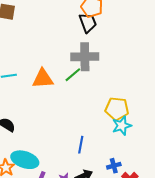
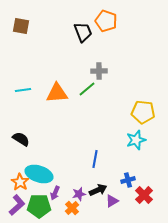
black trapezoid: (88, 23) -> (83, 32), moved
gray cross: (85, 57) -> (99, 71), size x0.6
yellow pentagon: (117, 109) -> (143, 112), moved

